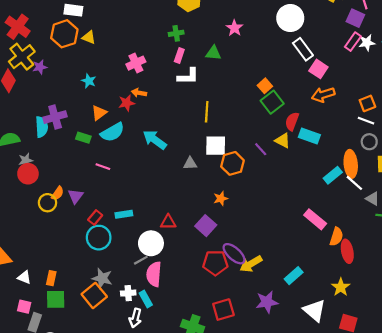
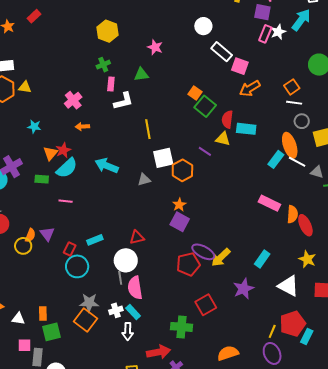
white circle: (290, 18) -> (203, 26), size x0.7
red star: (127, 103) -> (63, 150), moved
purple square: (206, 226) -> (180, 222), moved
gray line: (141, 260) -> (120, 278), turned -56

